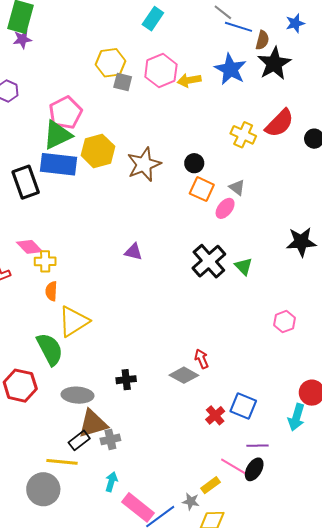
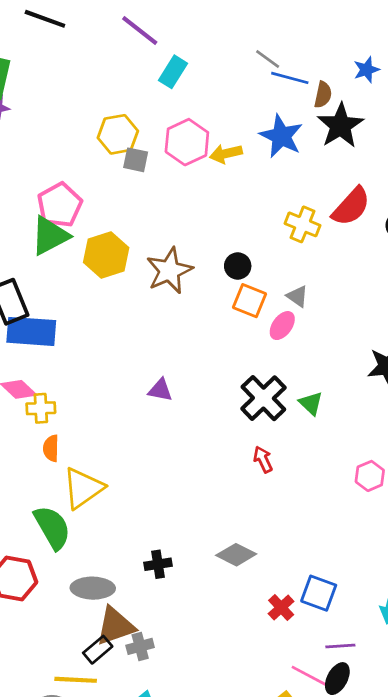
blue rectangle: (59, 164) -> (31, 331), moved
red arrow: (202, 359) -> (263, 459), moved

